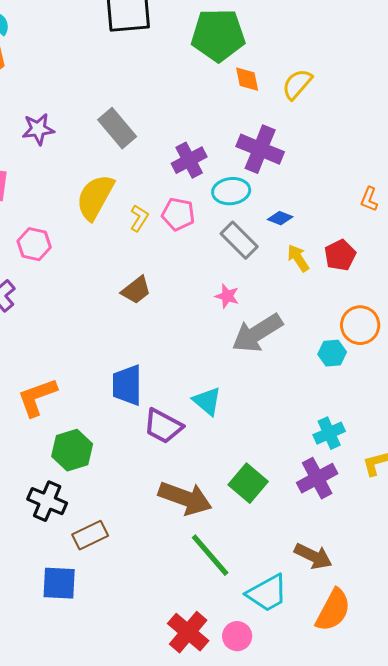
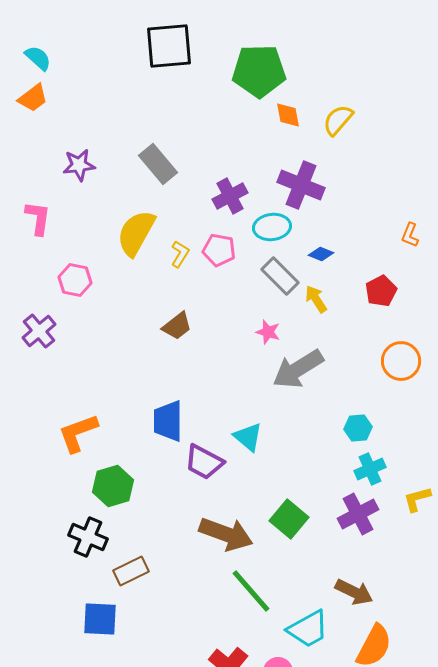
yellow arrow: (298, 258) -> (316, 299), moved
cyan hexagon: (332, 353) -> (358, 428), moved

